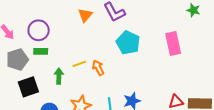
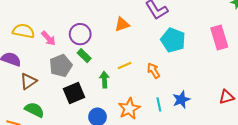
orange triangle: (85, 15) -> (122, 24), moved, turned 35
green rectangle: (41, 51) -> (84, 56), turned 48
orange arrow: (98, 68) -> (154, 71), moved

